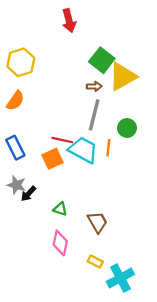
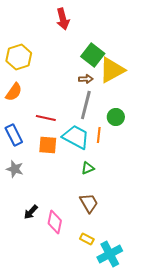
red line: (62, 140) -> (46, 118), moved
orange square: (53, 159) -> (48, 145), turned 30
black arrow: (28, 194) -> (31, 212), moved
green triangle: (60, 209) -> (88, 168), moved, turned -40

